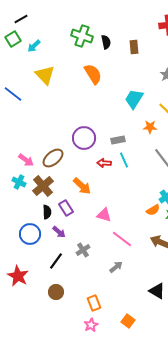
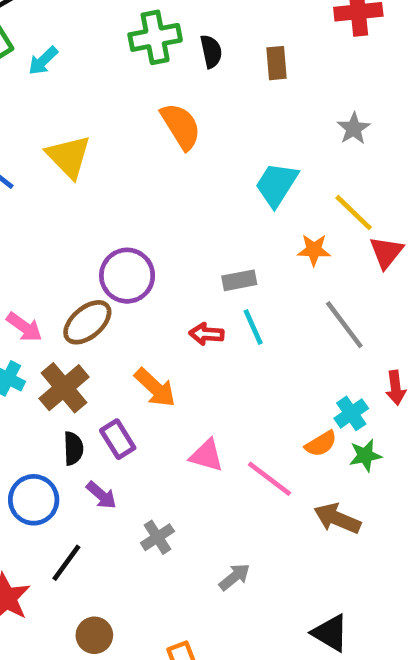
green cross: (82, 36) -> (155, 37), turned -30
yellow triangle: (45, 75) -> (69, 157), moved
purple circle: (84, 138) -> (127, 276), moved
pink line: (122, 239) -> (270, 479), moved
black line: (56, 261) -> (66, 563), moved

